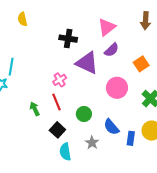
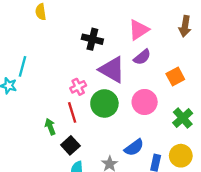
green arrow: (35, 109) -> (50, 127), moved
green circle: (84, 114) -> (104, 103), moved, size x1.5
blue semicircle: (111, 127) -> (134, 147), turned -90

